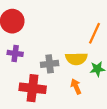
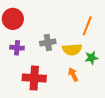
gray cross: (50, 64) -> (48, 42), moved

